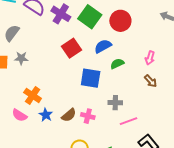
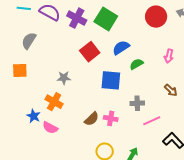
red circle: (120, 21) -> (156, 17), moved
gray star: (21, 58) -> (64, 78), moved
brown arrow: (151, 81) -> (171, 90), moved
pink semicircle: (20, 115) -> (50, 128), moved
blue star: (46, 115) -> (33, 116), moved

